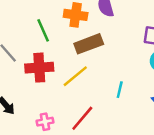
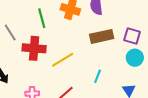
brown rectangle: (89, 44) -> (102, 36), moved

